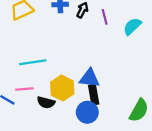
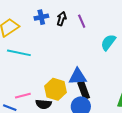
cyan semicircle: (132, 26) -> (108, 42), moved
cyan line: (33, 62) -> (19, 53), moved, turned 30

